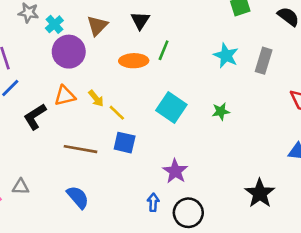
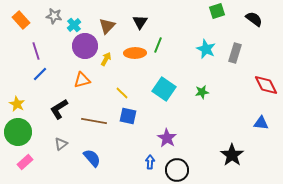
yellow arrow: (96, 98) -> (106, 59), moved, turned -112
black L-shape: (35, 117) -> (59, 109), moved
gray triangle: (21, 187) -> (61, 144), moved, turned -40

